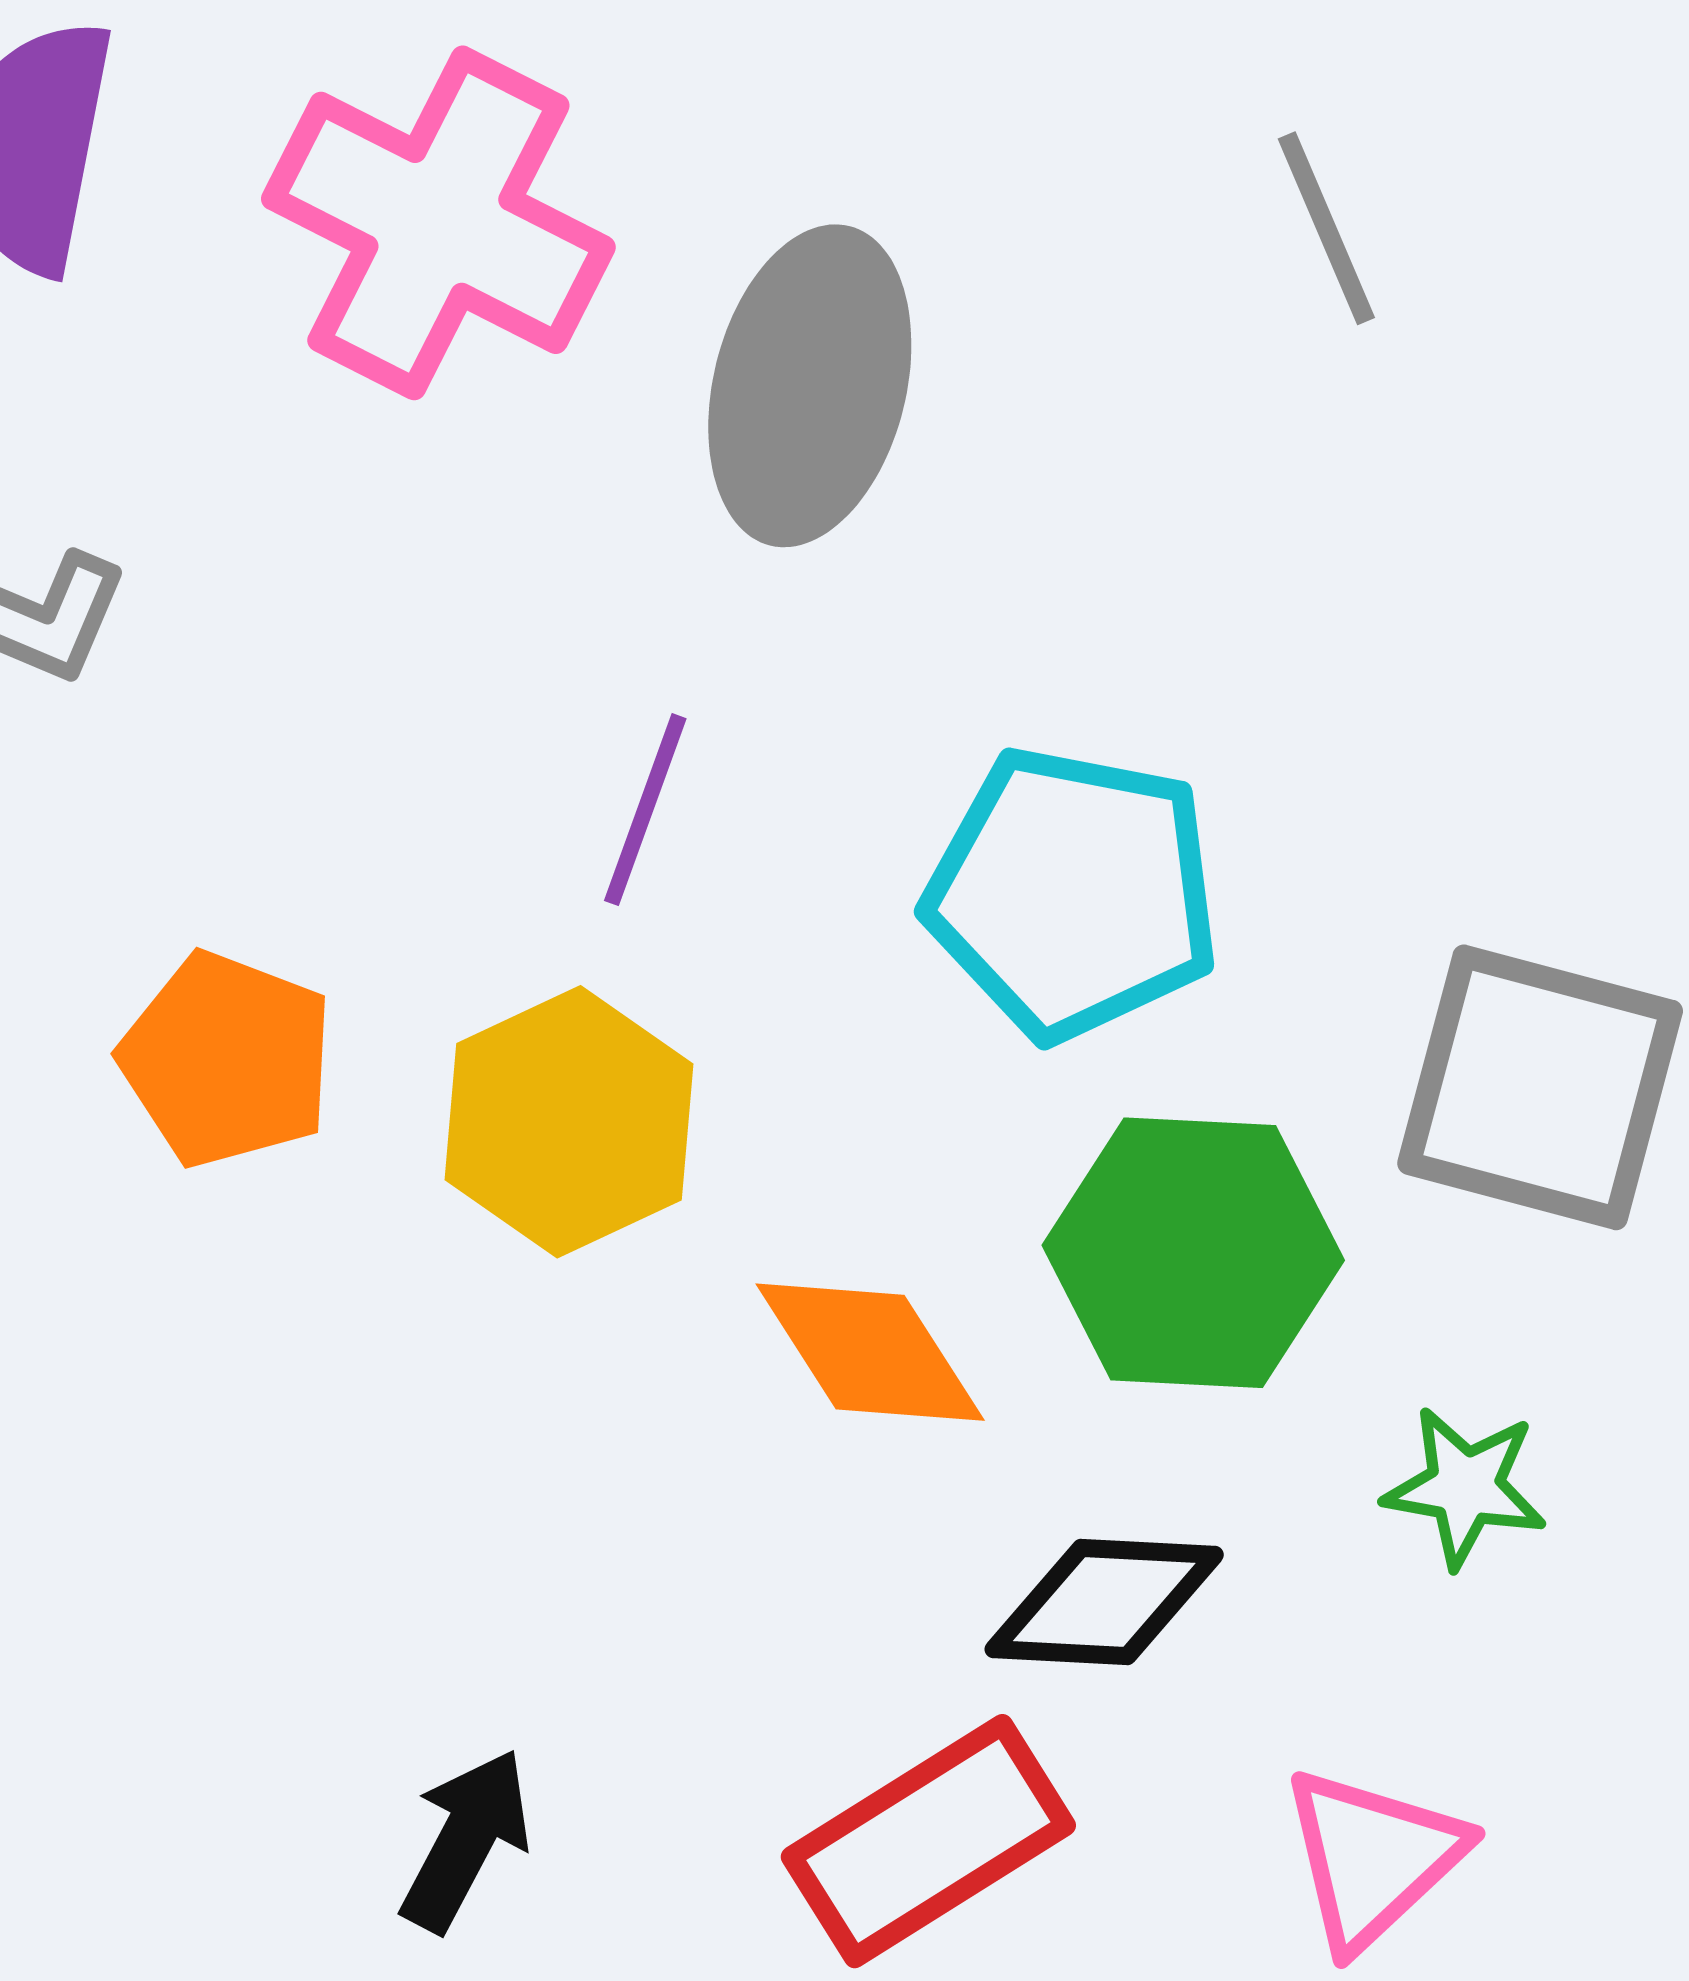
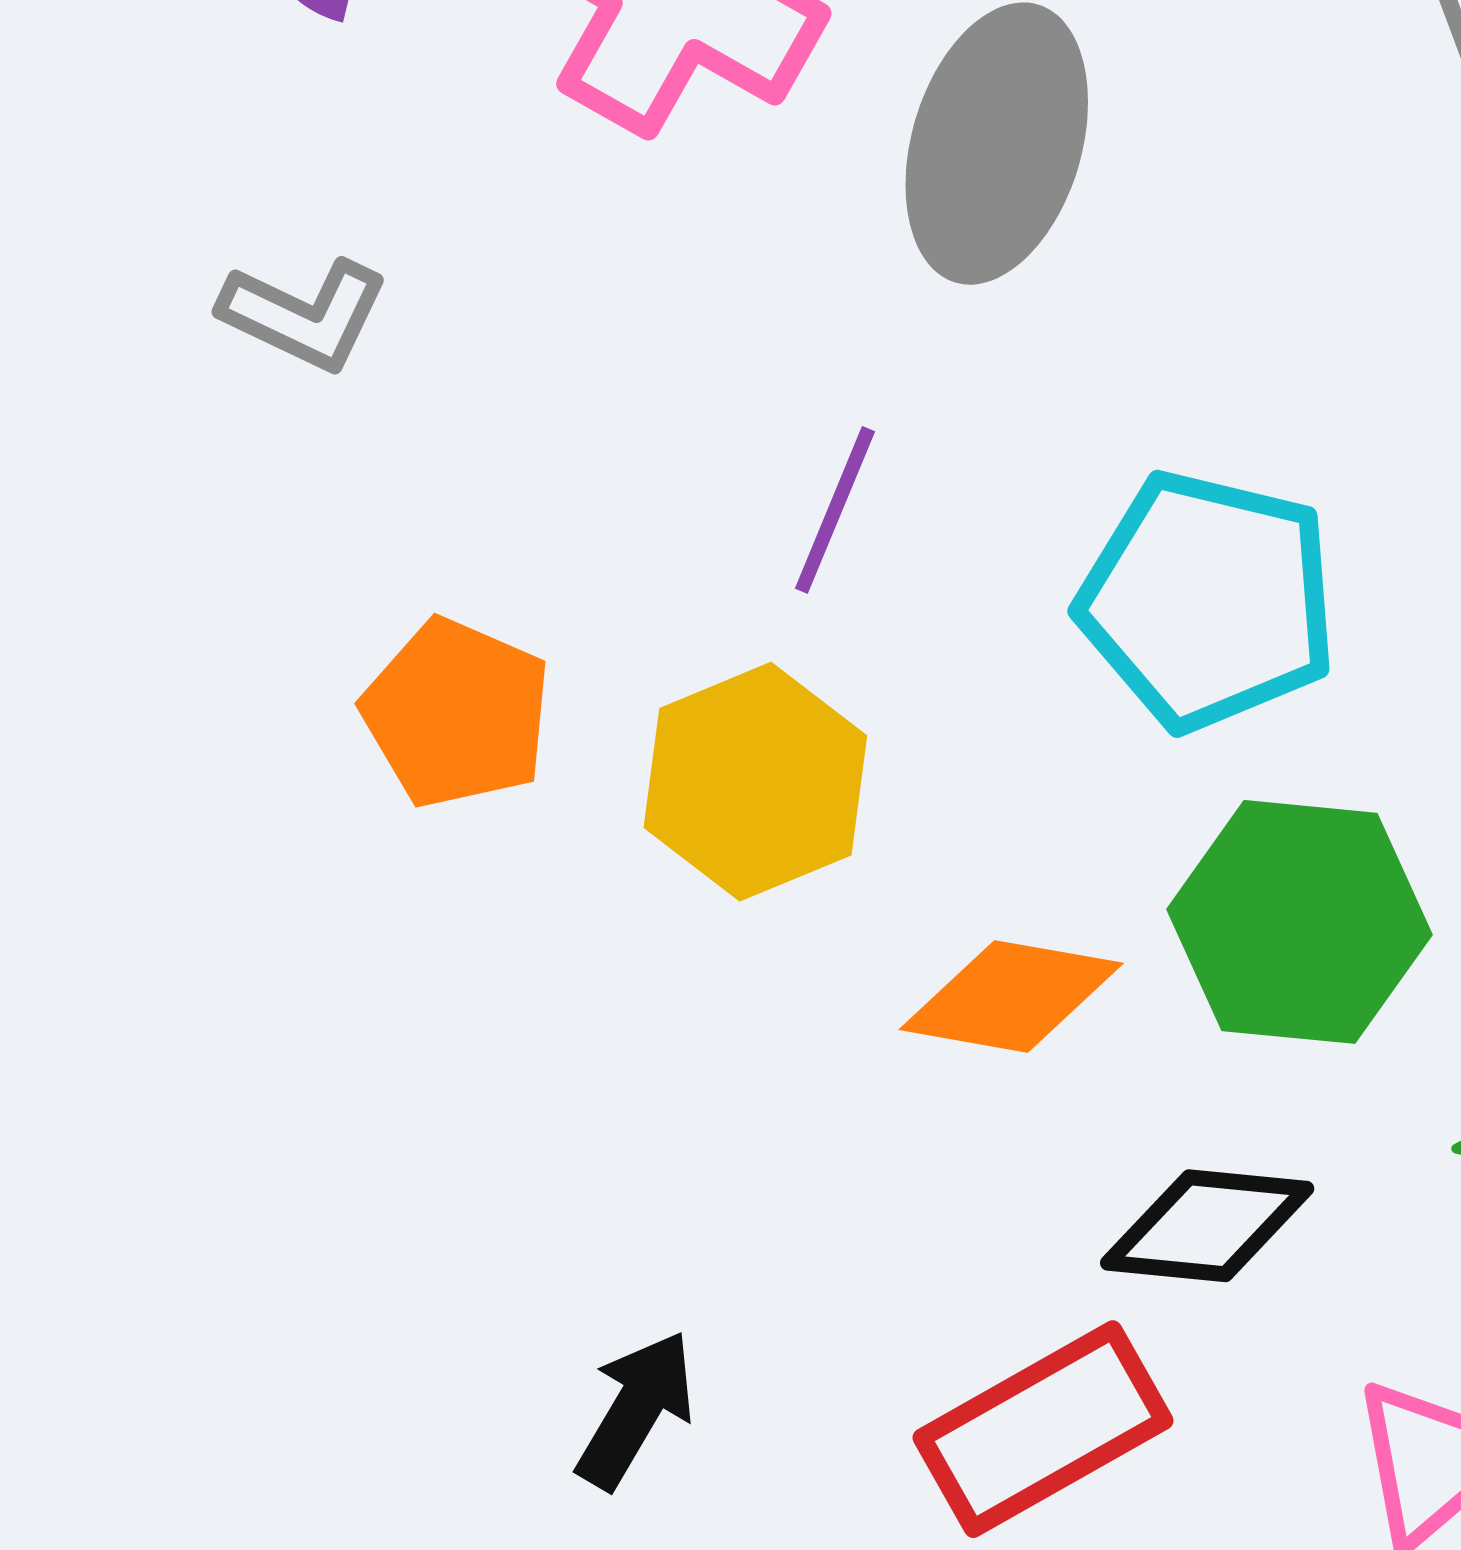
orange diamond: (870, 1352) -> (1011, 996), turned -50

